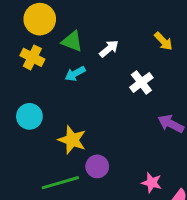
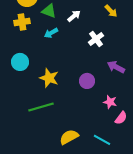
yellow cross: (32, 57) -> (22, 22), turned -35
purple circle: (97, 166) -> (87, 81), moved
pink star: (152, 183) -> (110, 102), moved

